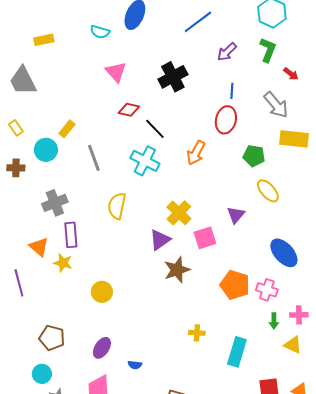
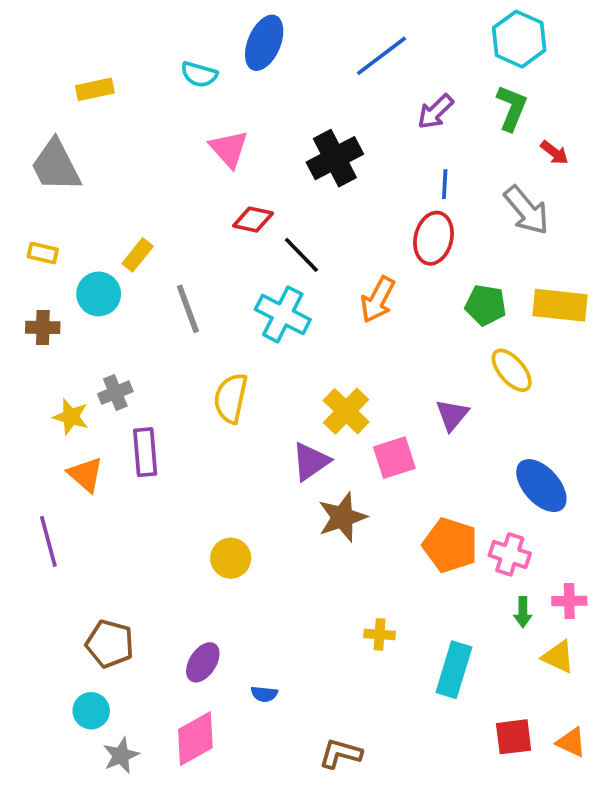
yellow rectangle: (16, 128) -> (43, 253), turned -42
yellow rectangle: (294, 139) -> (560, 305), moved
gray cross: (55, 203) -> (115, 393), size x0.7
yellow star: (63, 263) -> (71, 417), moved
yellow circle: (102, 292) -> (231, 558), moved

